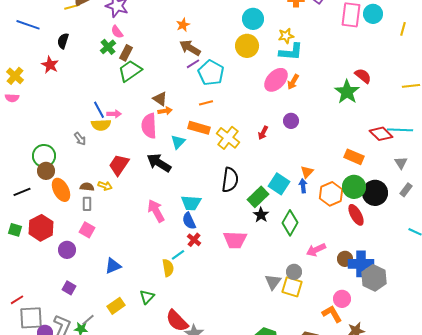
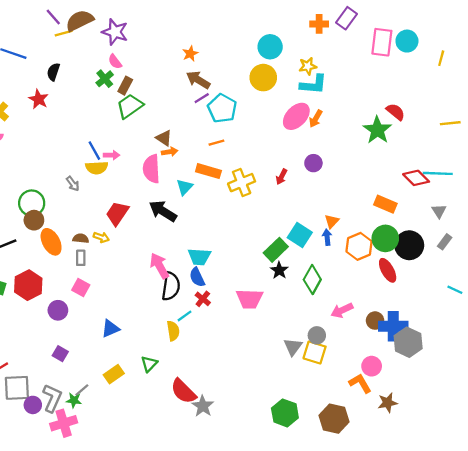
yellow cross: (228, 138) -> (242, 183), turned 30
black semicircle: (230, 180) -> (171, 286), moved

